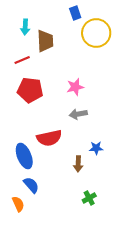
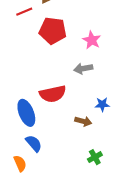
pink star: (75, 87) -> (92, 40), moved, turned -30
red pentagon: (30, 90) -> (53, 31), moved
brown arrow: (78, 164) -> (83, 121), turned -77

